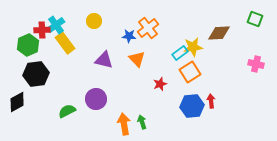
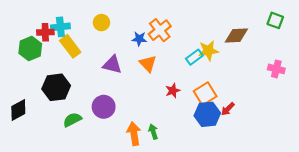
cyan cross: (56, 25) -> (60, 27), turned 30
orange square: (190, 72) -> (205, 94), moved
black hexagon: (36, 74) -> (56, 87), moved
red arrow: (211, 101) -> (228, 109), turned -128

